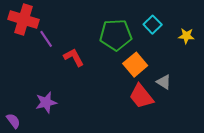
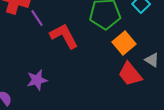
red L-shape: (74, 57) -> (64, 36), size x1.4

